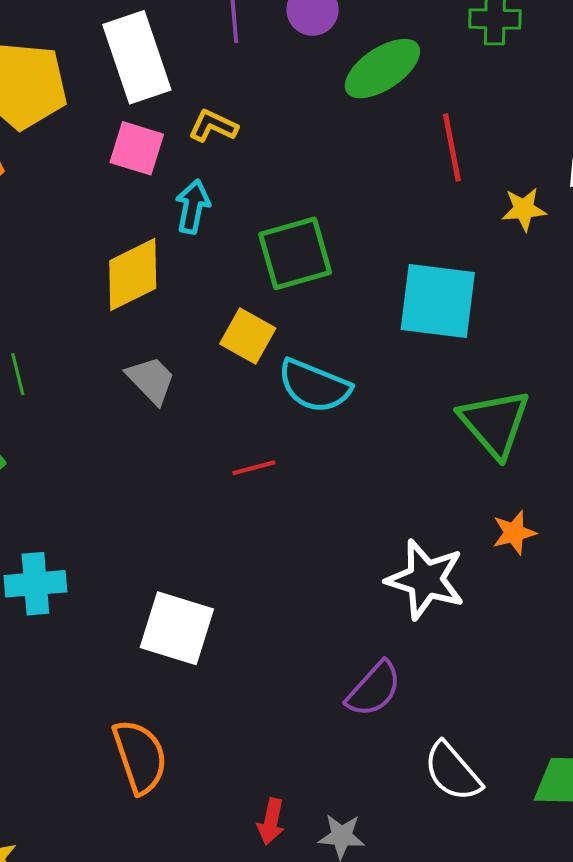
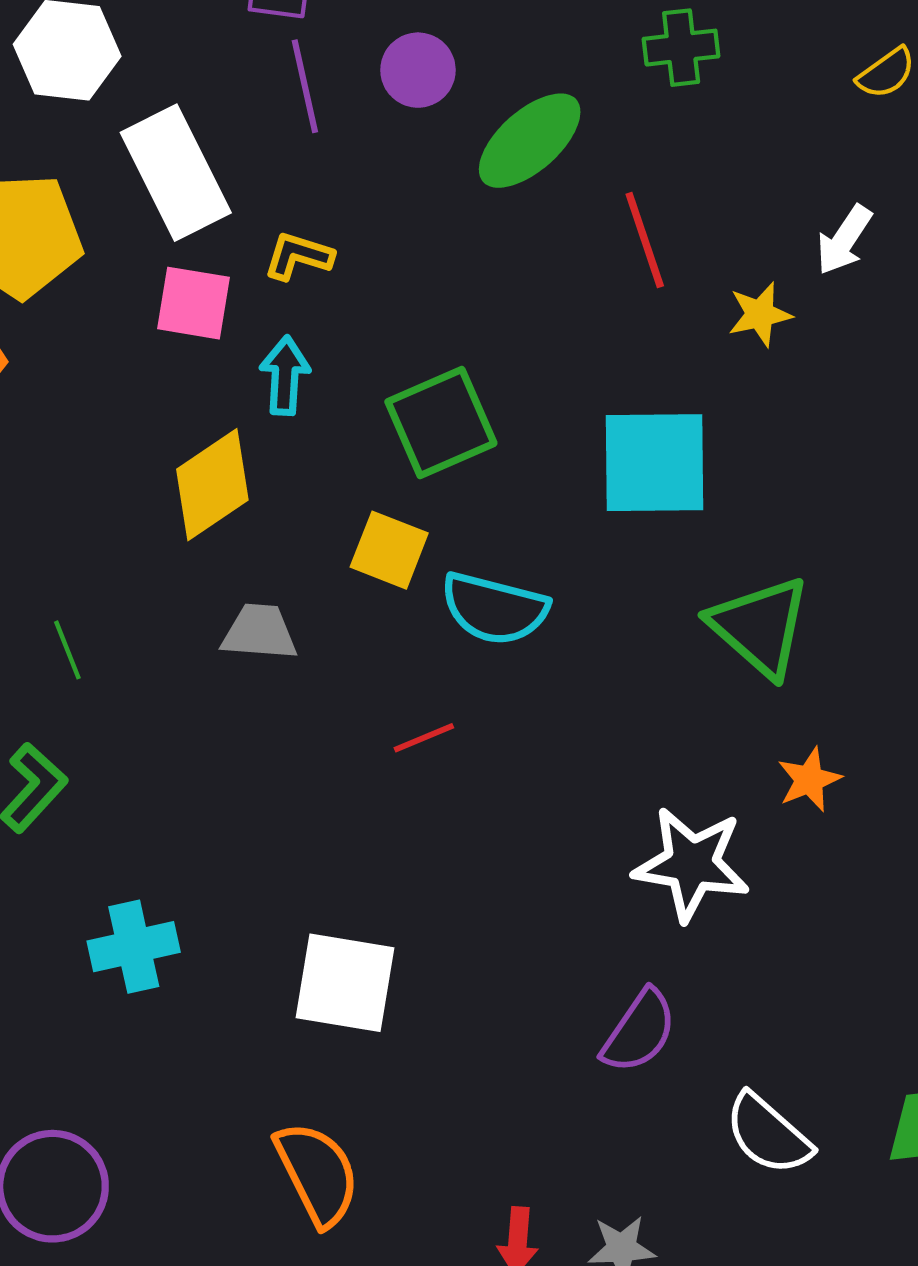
gray trapezoid: (151, 380) -> (259, 632), turned -34

